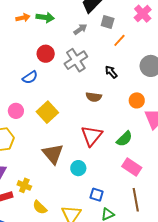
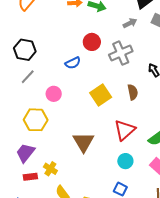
brown semicircle: (94, 97) -> (133, 92), turned -119
yellow square: (47, 112) -> (101, 95), moved
cyan circle: (78, 168) -> (125, 161), moved

